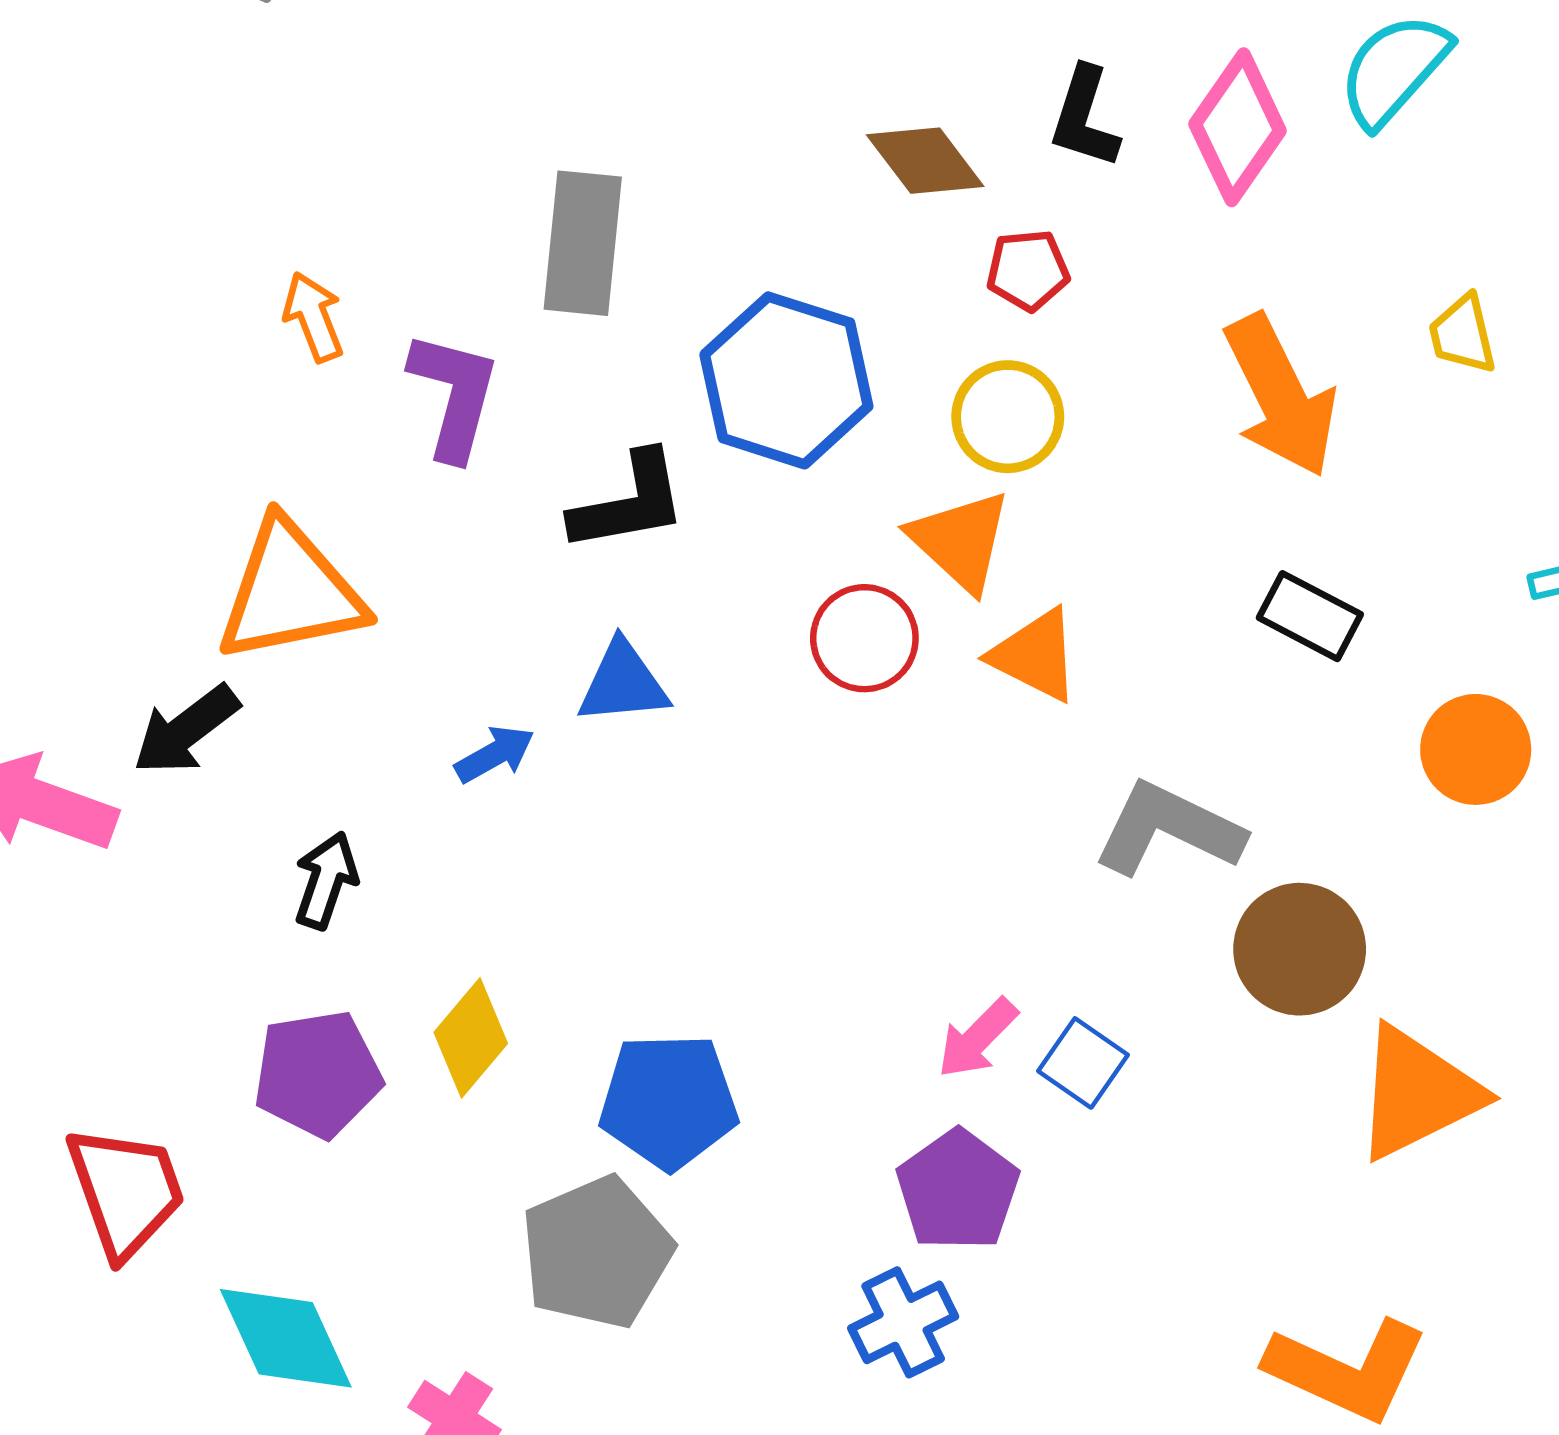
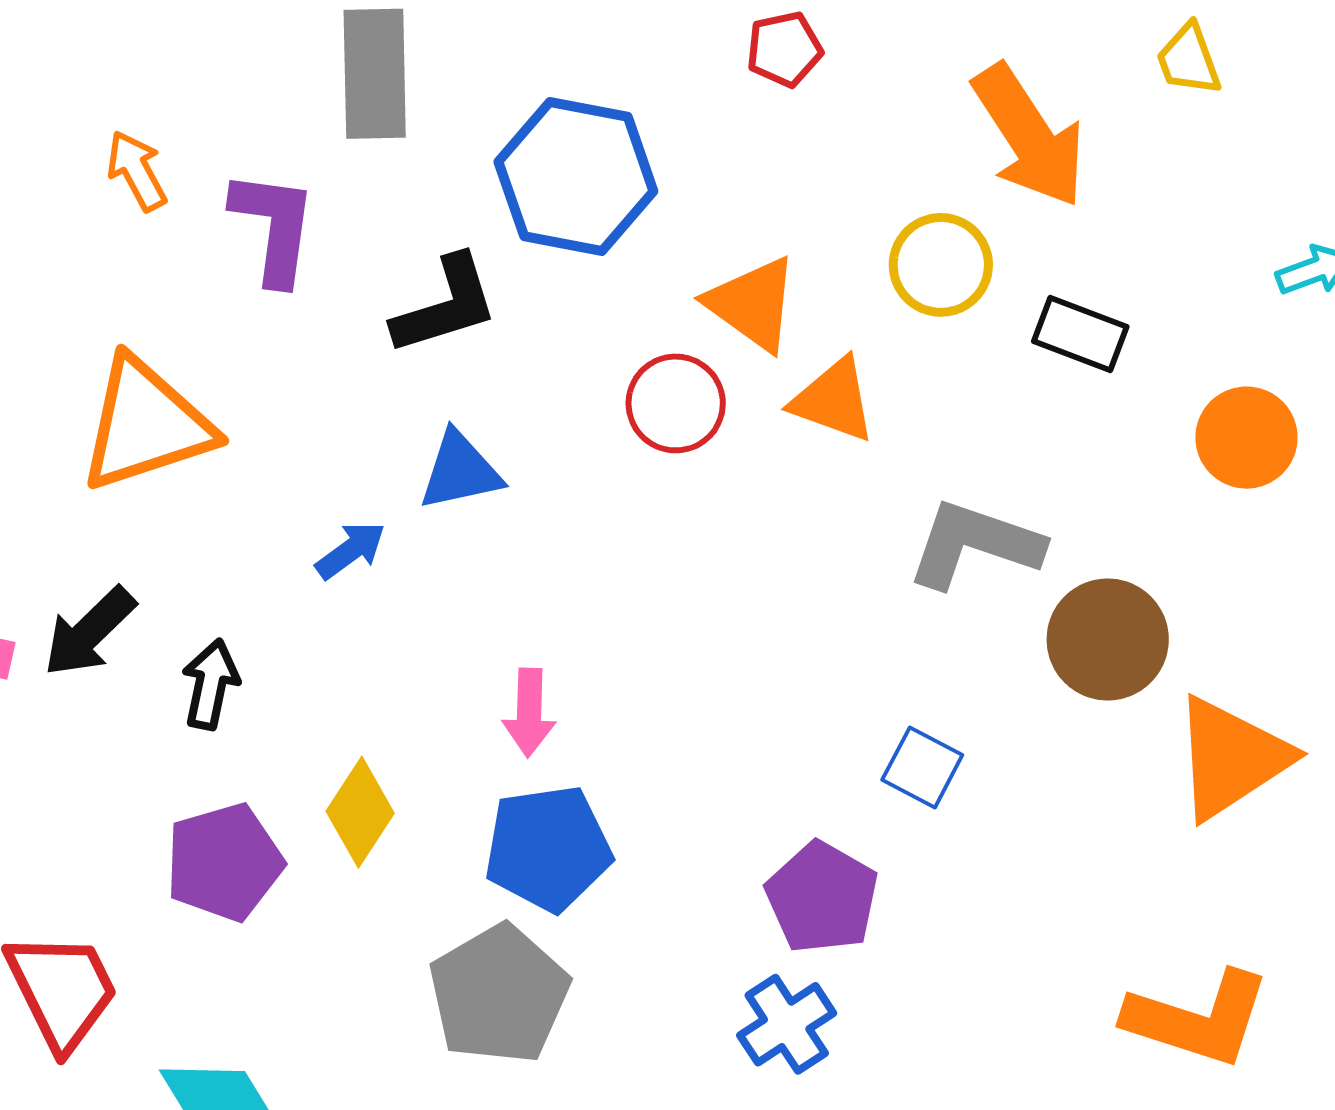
yellow circle: (1008, 417) -> (941, 265), moved
black arrow: (186, 730) -> (89, 632), moved
pink arrow: (977, 1038) -> (529, 713), moved, turned -36

